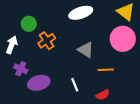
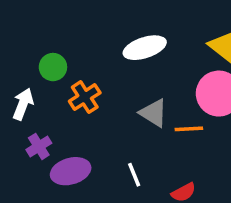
purple cross: (21, 69) -> (39, 146), turned 32
orange line: (106, 70) -> (189, 129), moved

